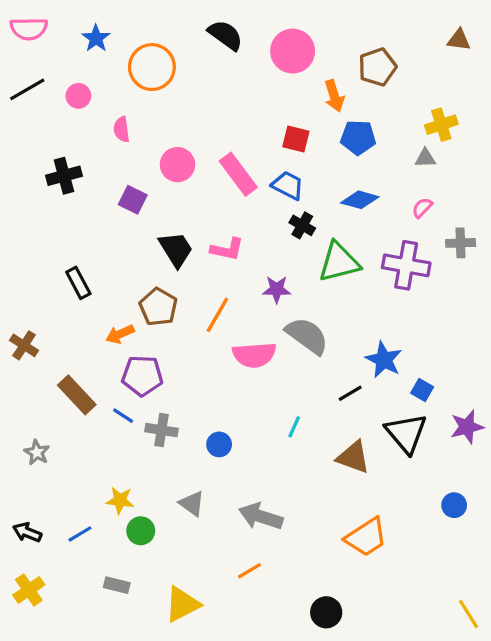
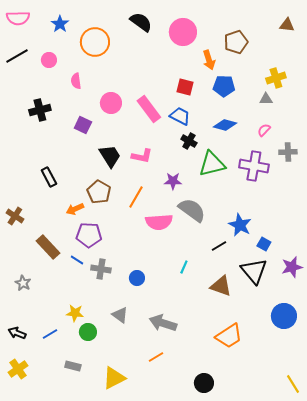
blue circle: (454, 505) -> (284, 316), size x1.6

